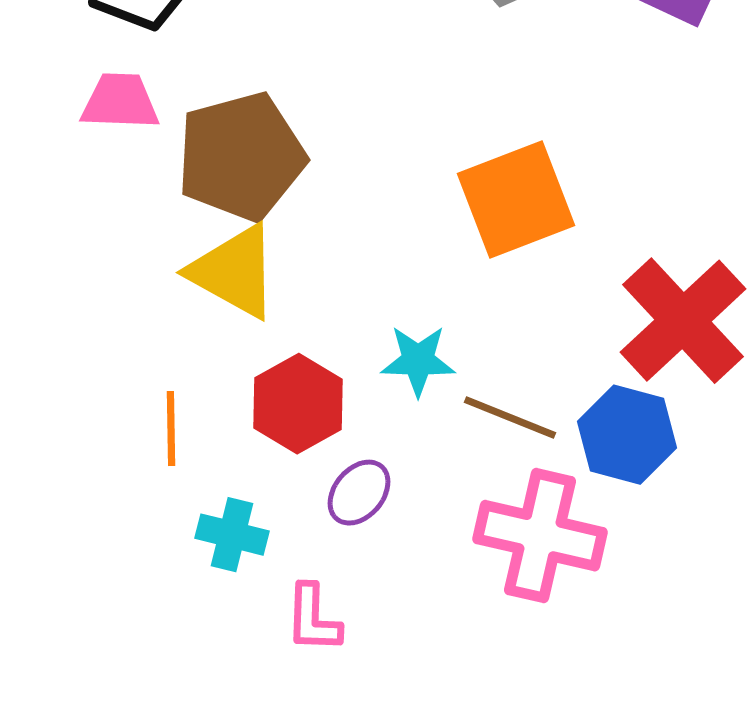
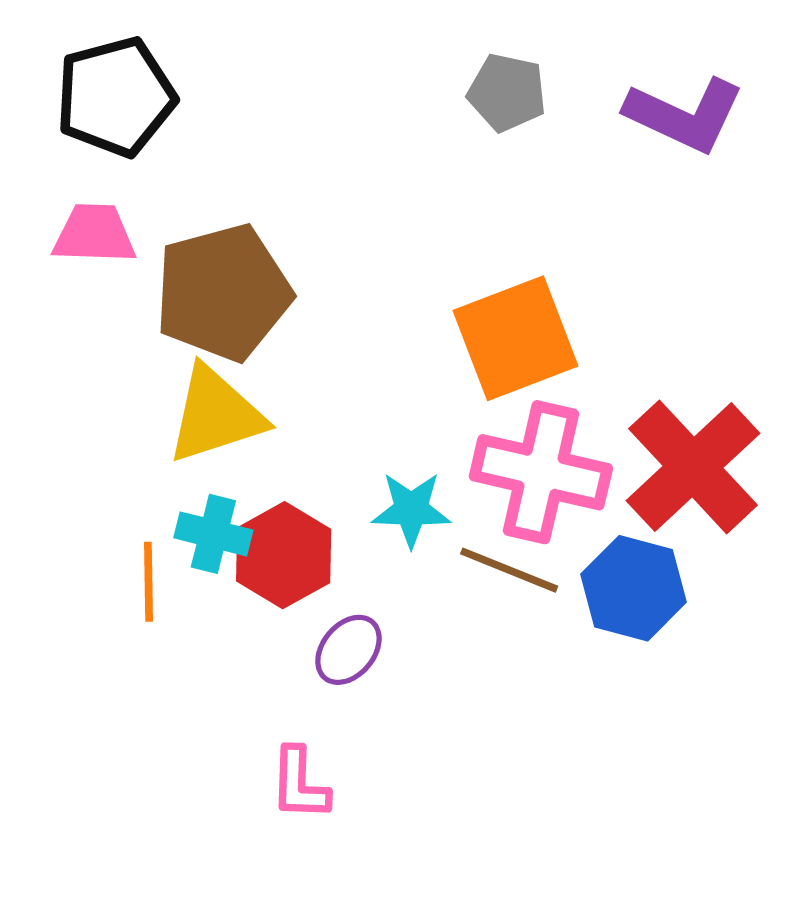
yellow triangle: (234, 272) -> (216, 415), turned -47
cyan cross: (232, 535) -> (213, 534), moved
pink cross: (540, 536) -> (541, 472), moved

